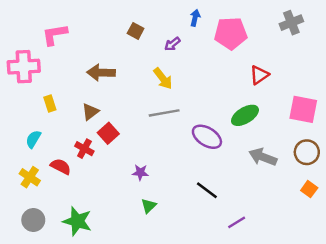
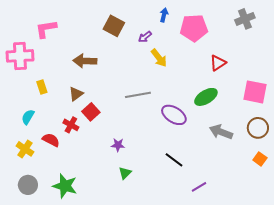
brown square: (136, 31) -> (114, 26), size x1.5
yellow arrow: (163, 78) -> (159, 58), moved

